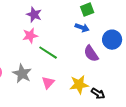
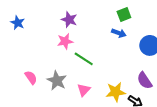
purple semicircle: (91, 54) -> (145, 81), moved

